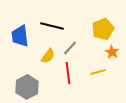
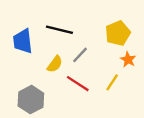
yellow line: (98, 72) -> (112, 82), turned -42
red line: (68, 73) -> (78, 84), turned -50

